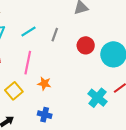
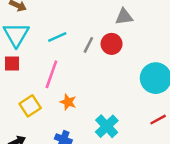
red circle: (86, 45) -> (112, 44), moved
cyan cross: (98, 98) -> (107, 126), moved

